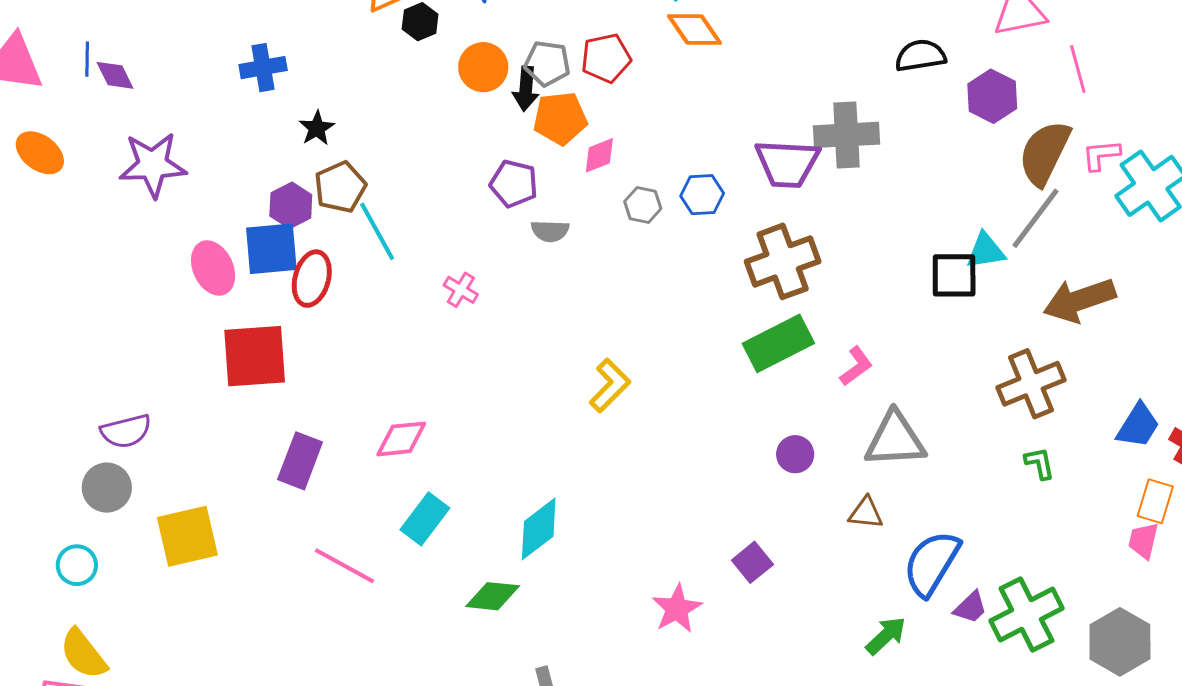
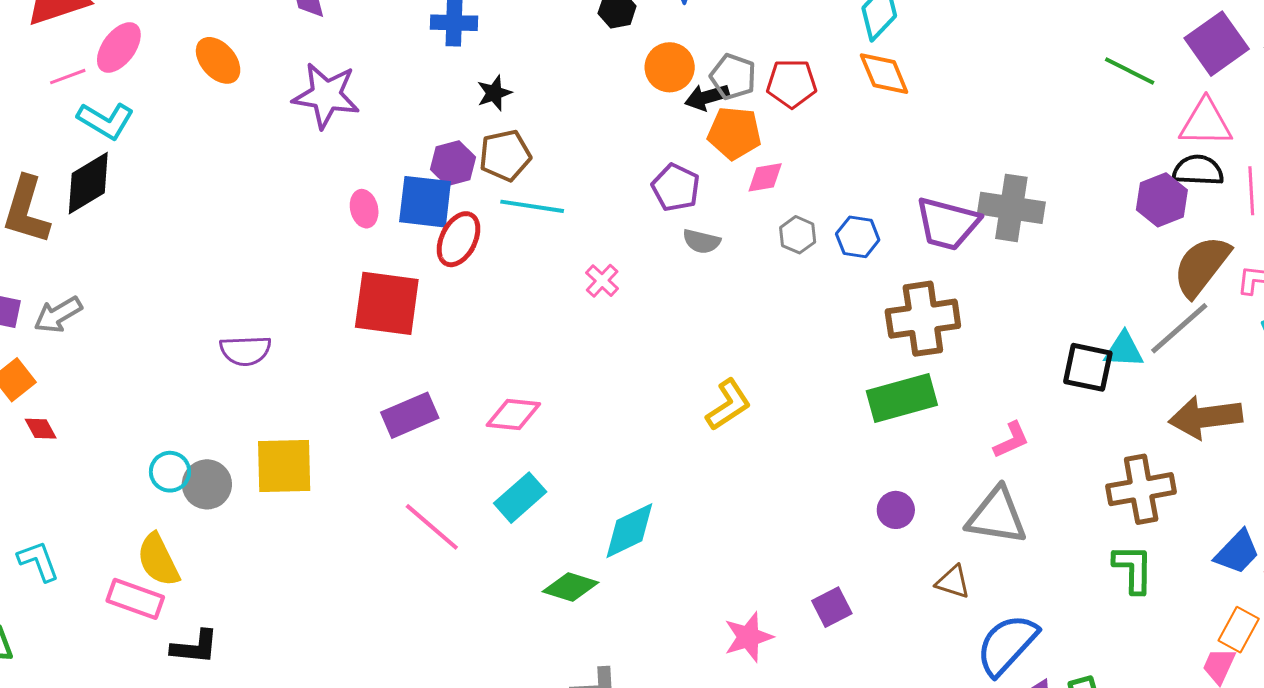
black semicircle: (921, 56) -> (1198, 170), moved
black arrow: (526, 89) -> (707, 97), turned 57
cyan line: (377, 231) -> (532, 206), turned -64
pink ellipse: (213, 268) -> (364, 209), size x0.7
pink L-shape: (856, 366) -> (1011, 440), moved
purple rectangle: (300, 461) -> (410, 415), turned 34
green L-shape: (1040, 463) -> (1133, 569), size x1.5
gray circle: (107, 488) -> (207, 484), moved

